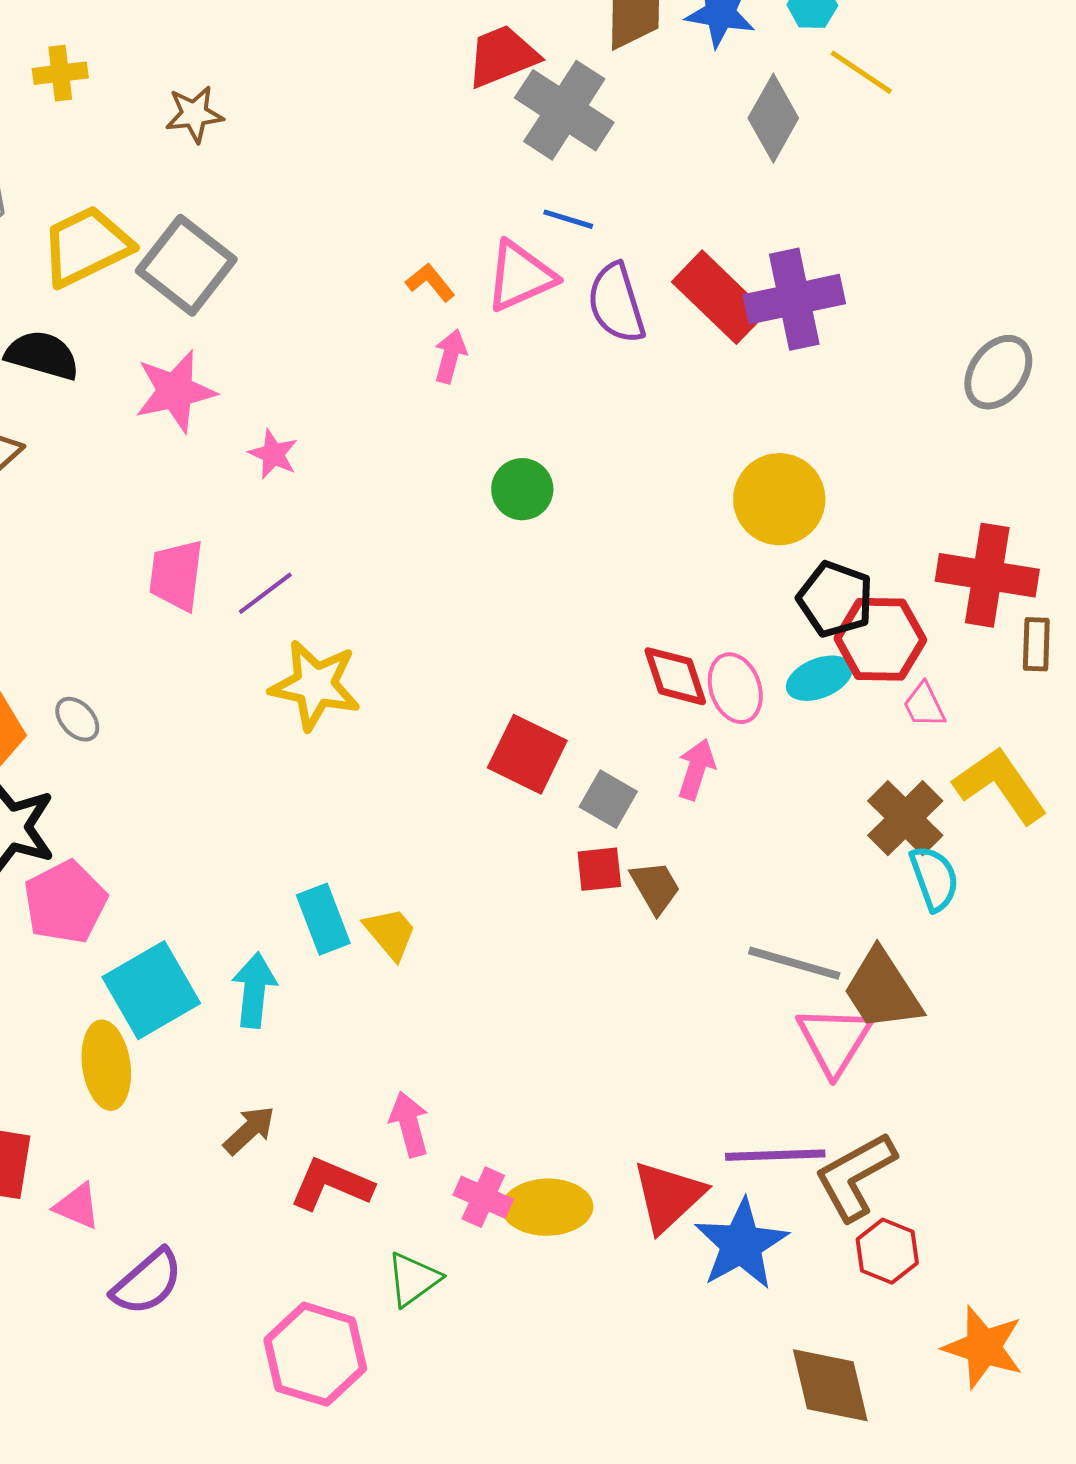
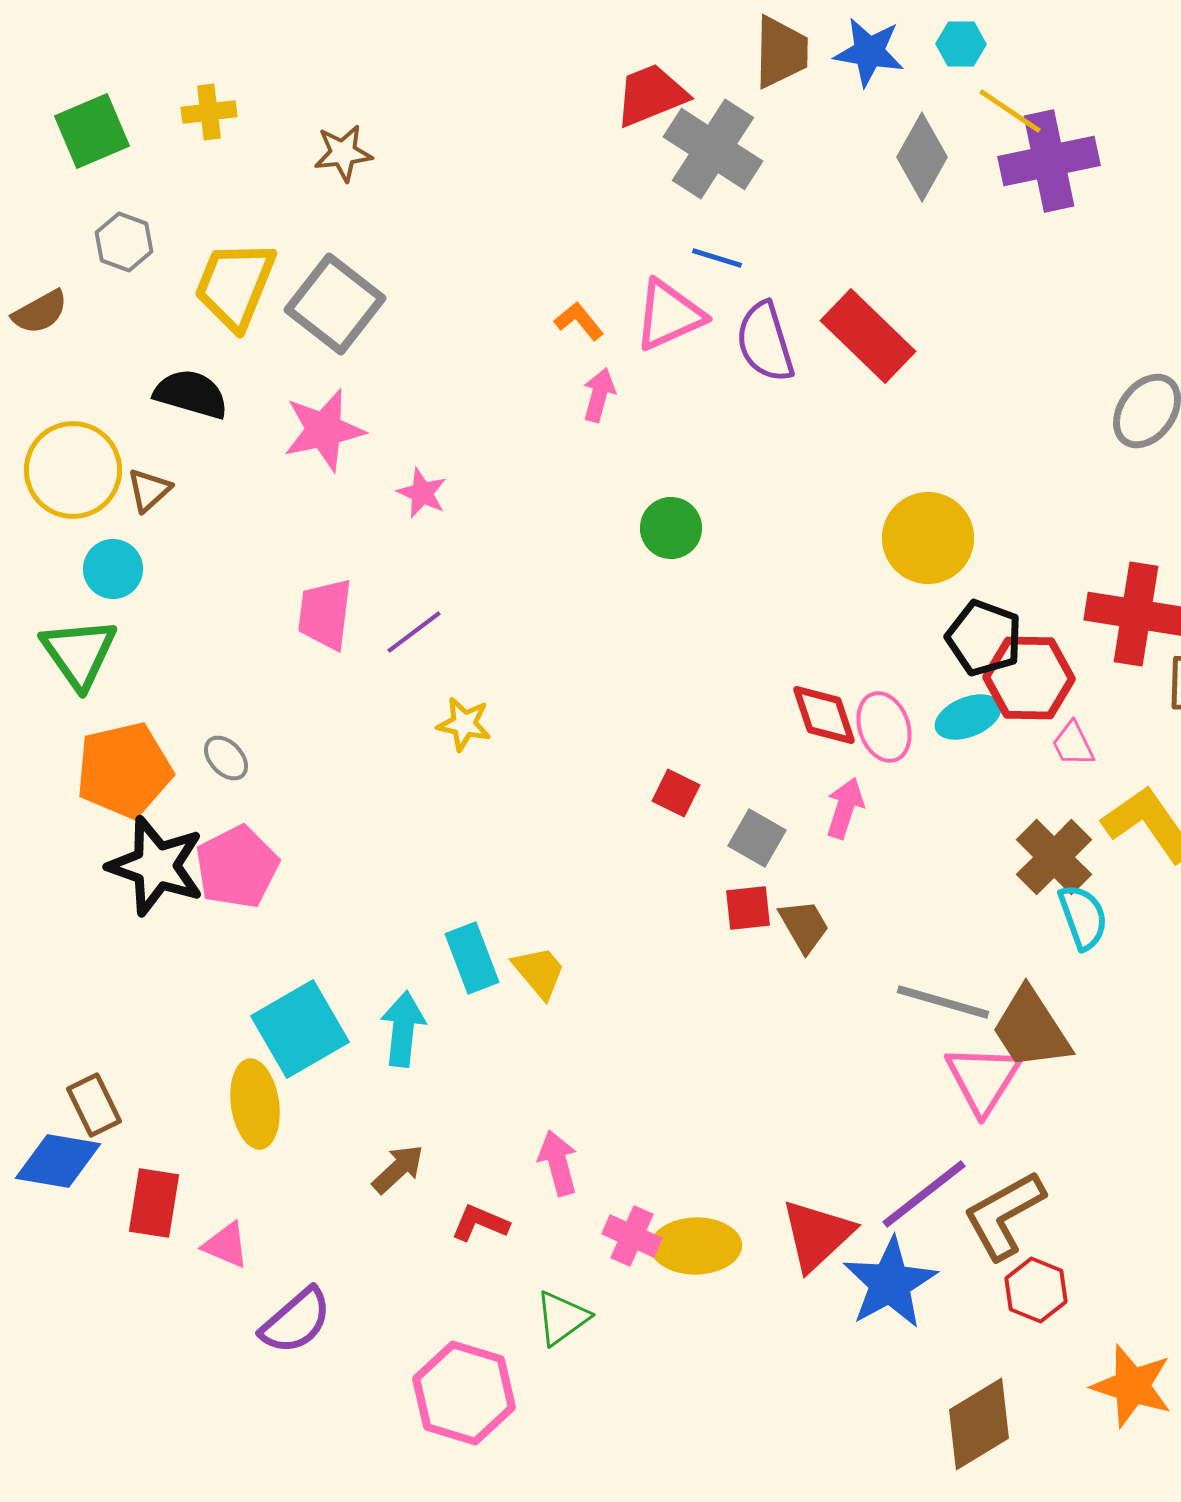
yellow trapezoid: (86, 246) -> (235, 285), turned -42
purple cross: (794, 299) -> (1049, 161), moved
yellow star: (315, 685) -> (464, 724), size x0.6
red square: (527, 754) -> (676, 793), size x0.6
pink pentagon: (65, 902) -> (237, 867), moved
purple line: (775, 1155) -> (924, 1194), turned -36
red L-shape: (331, 1184) -> (480, 1223), size x0.7
brown diamond: (830, 1385) -> (979, 1424), turned 72

